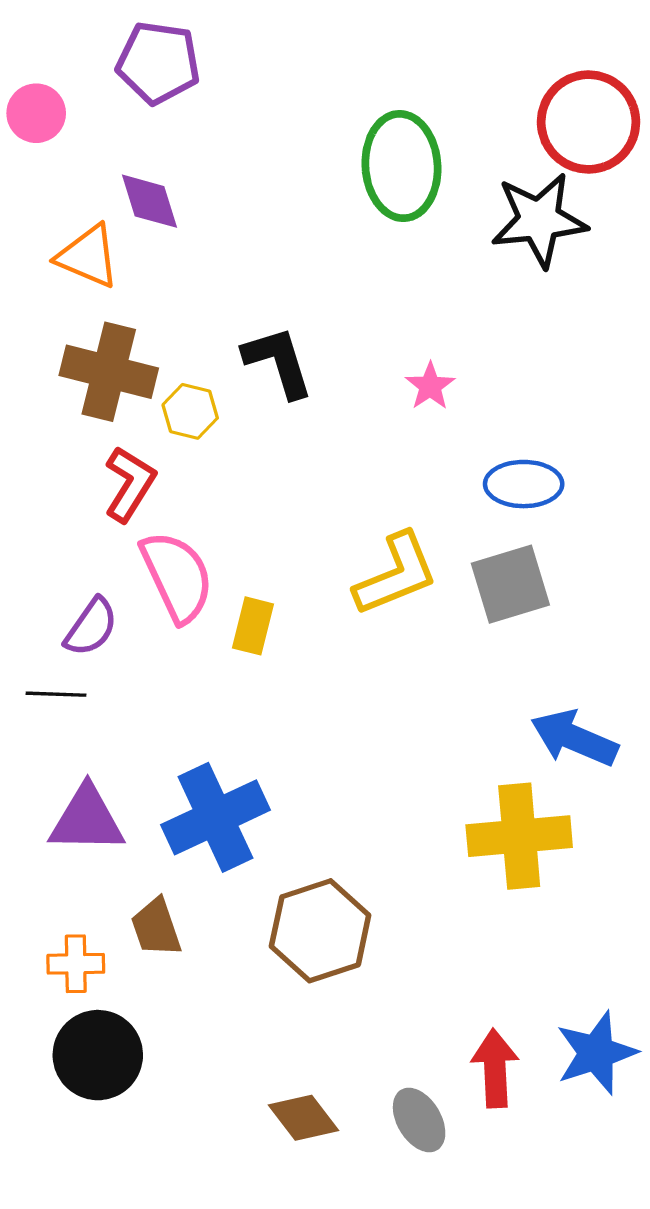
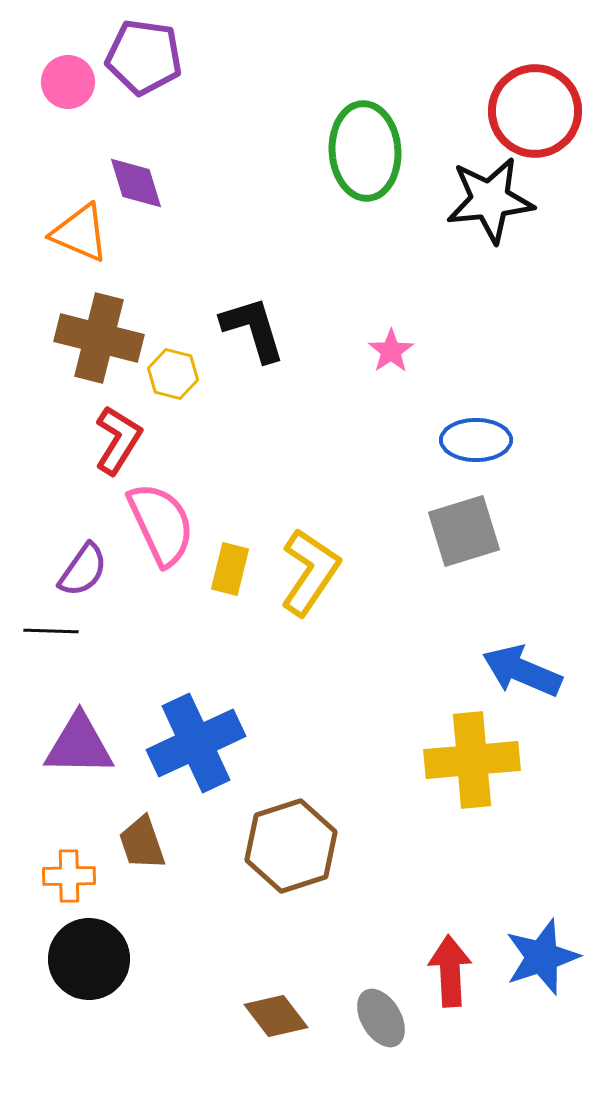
pink circle: (36, 113) -> (68, 82), moved
yellow L-shape: (396, 574) -> (310, 572), moved, turned -34

